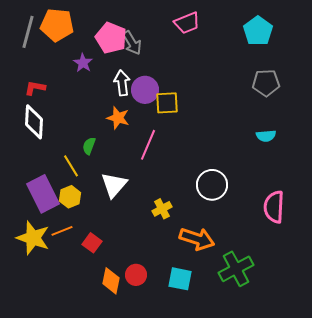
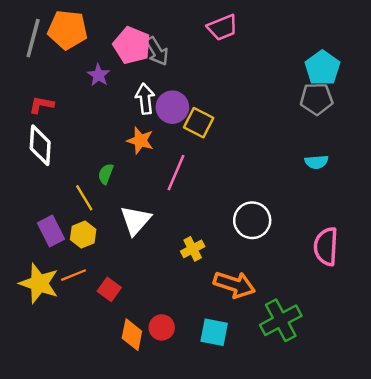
cyan pentagon: (258, 31) -> (322, 68), moved
yellow square: (167, 103) -> (199, 123), turned 30
purple rectangle: (43, 194) -> (51, 231), size x0.7

